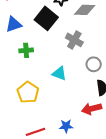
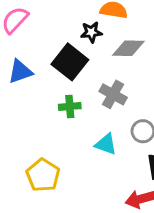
green cross: (26, 50) -> (70, 106), moved
cyan triangle: (59, 73) -> (106, 144), moved

